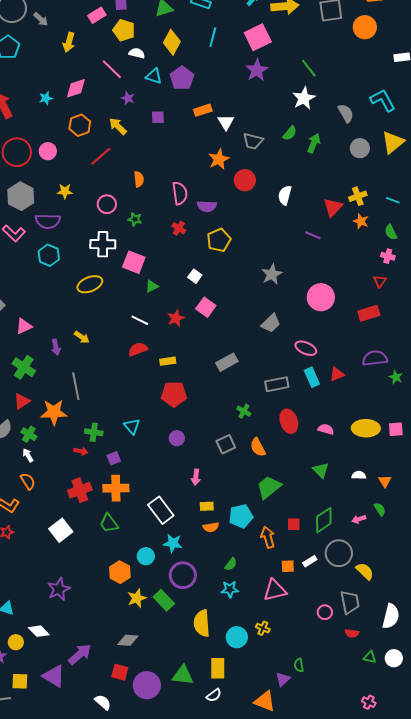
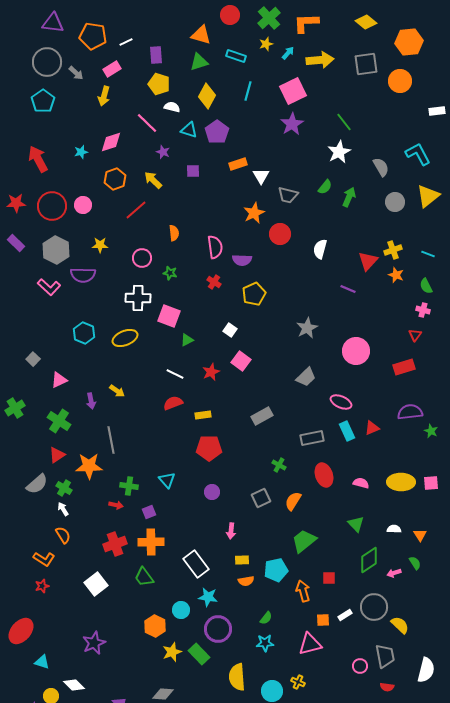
pink rectangle: (97, 15) -> (112, 69), moved
cyan hexagon: (49, 255) -> (84, 333), moved
orange semicircle: (258, 447) -> (293, 501), turned 60
green diamond: (324, 520) -> (369, 560), moved

